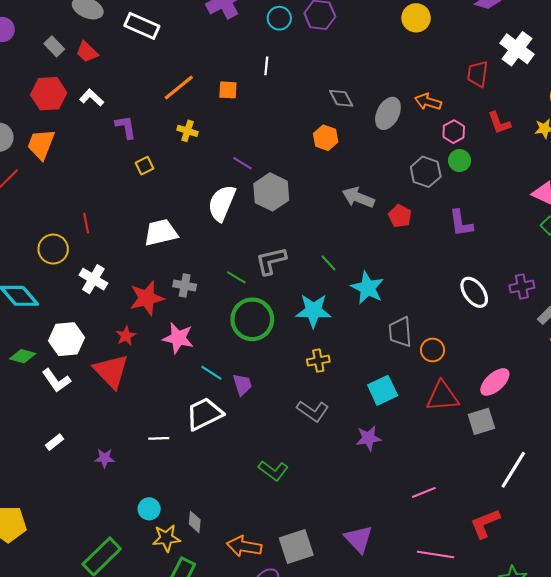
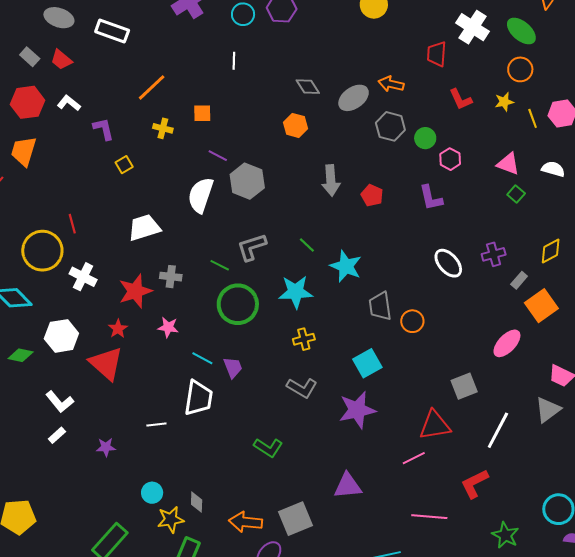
orange square: (228, 90) -> (202, 113), moved
gray ellipse: (388, 113) -> (354, 98), turned 32
pink hexagon: (454, 132) -> (450, 159), moved
gray hexagon: (426, 172) -> (390, 126), moved
gray arrow: (358, 198) -> (331, 180), turned -112
yellow circle: (53, 249) -> (42, 251), size x1.4
pink star: (178, 338) -> (168, 327), size x0.7
white L-shape: (56, 380) -> (60, 402), moved
pink ellipse: (495, 382) -> (507, 343), moved
red triangle: (442, 396) -> (435, 425), moved
white trapezoid: (204, 414) -> (198, 398), turned 129
purple star: (369, 438) -> (357, 410), size x1.5
purple triangle: (359, 539) -> (348, 486), moved, turned -48

